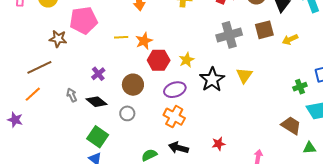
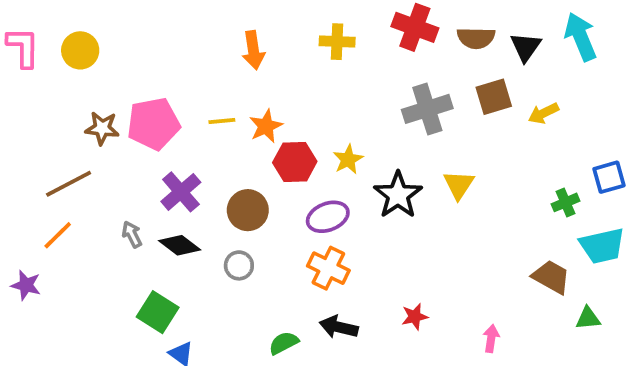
pink pentagon: (84, 20) -> (153, 124), moved
purple cross: (98, 74) -> (181, 192), size x1.5
green square: (98, 137) -> (158, 312), moved

